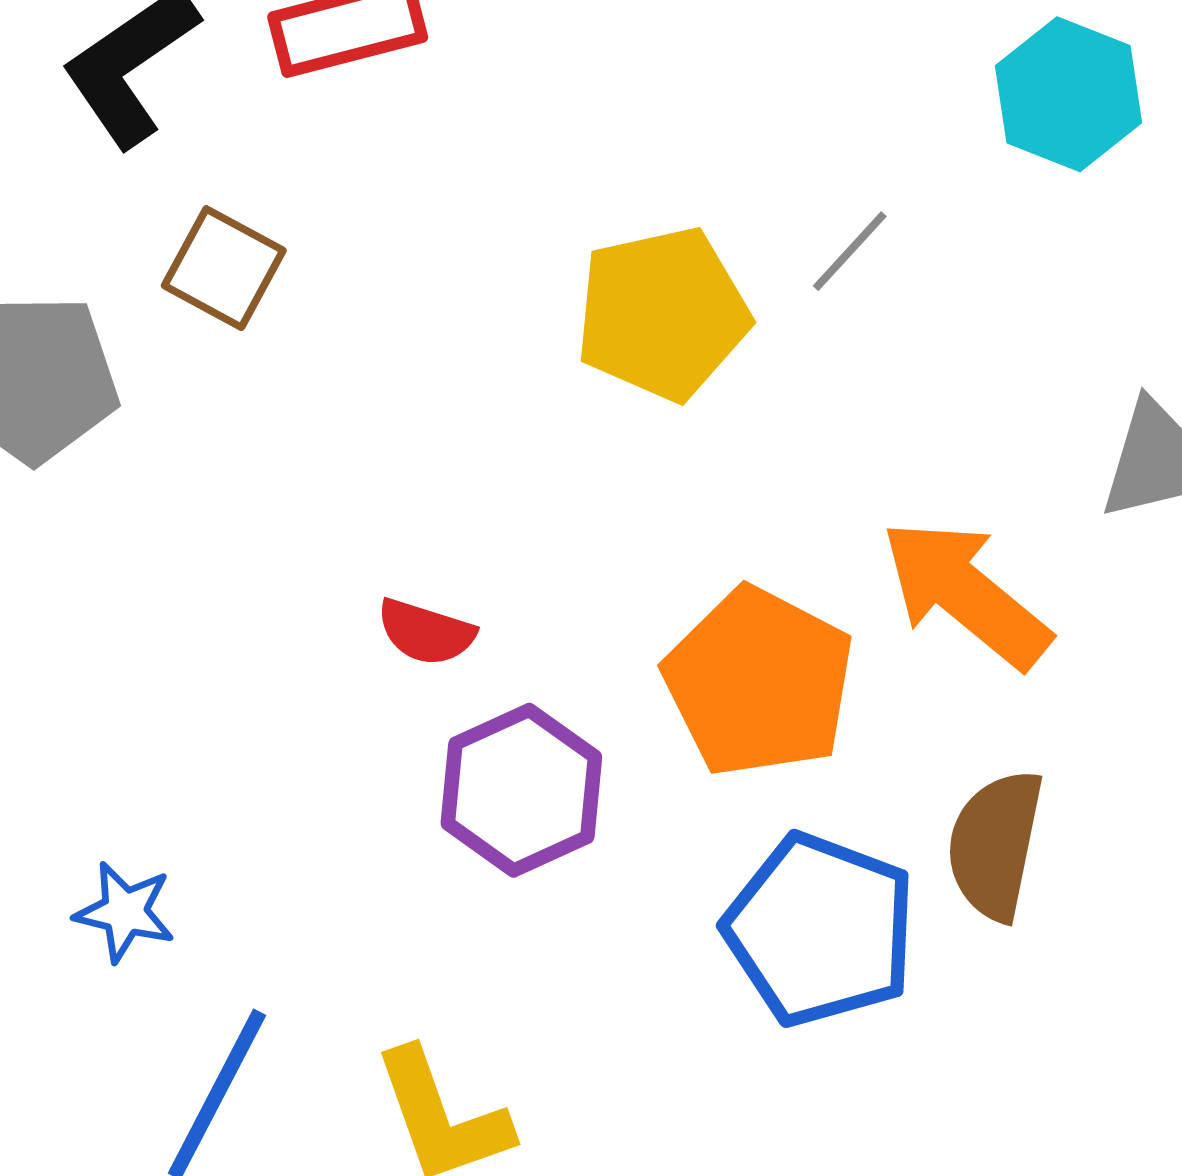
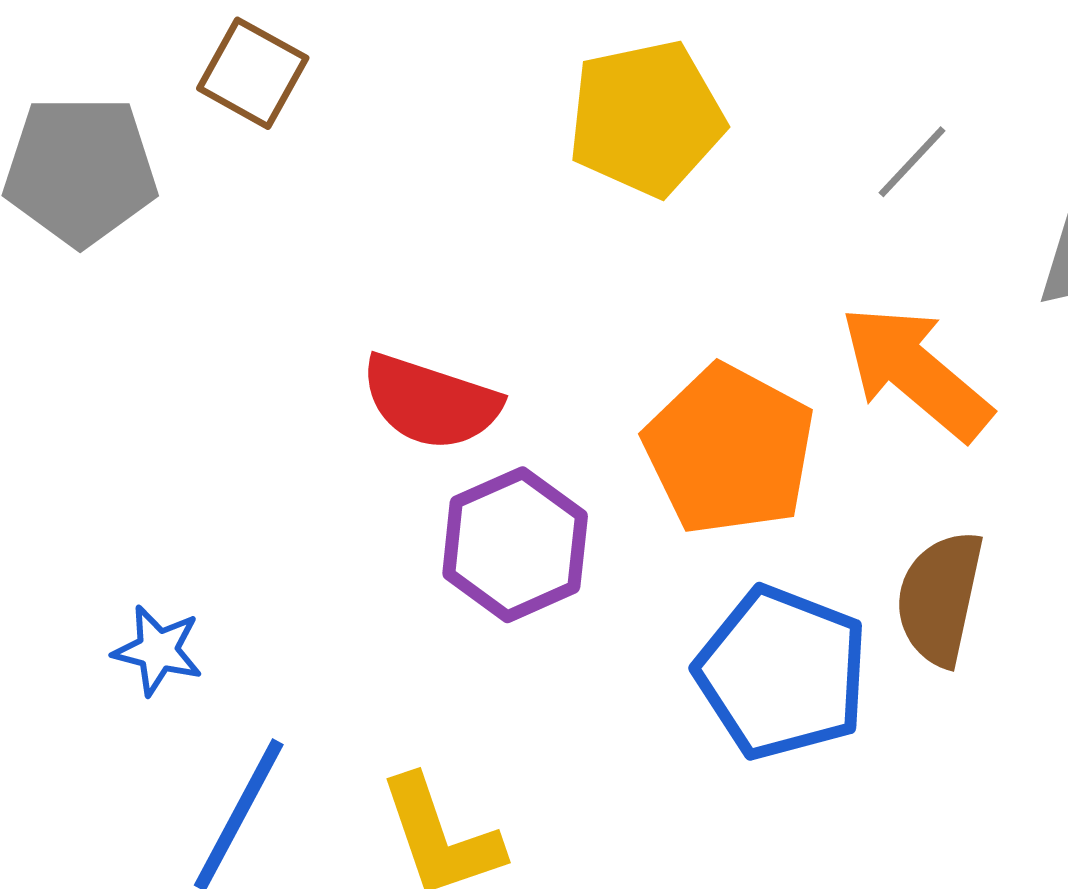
gray line: (850, 251) -> (912, 162), moved
red semicircle: (426, 632) -> (431, 402), size x1.6

